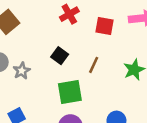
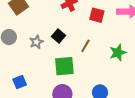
gray star: (22, 71) -> (36, 42), moved

